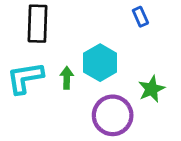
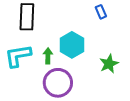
purple circle: (113, 115) -> (58, 83), moved

